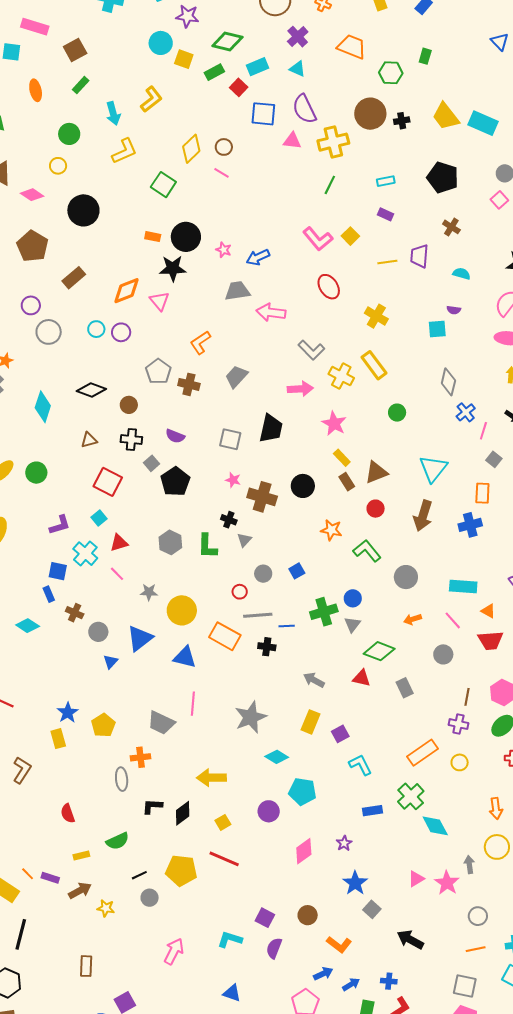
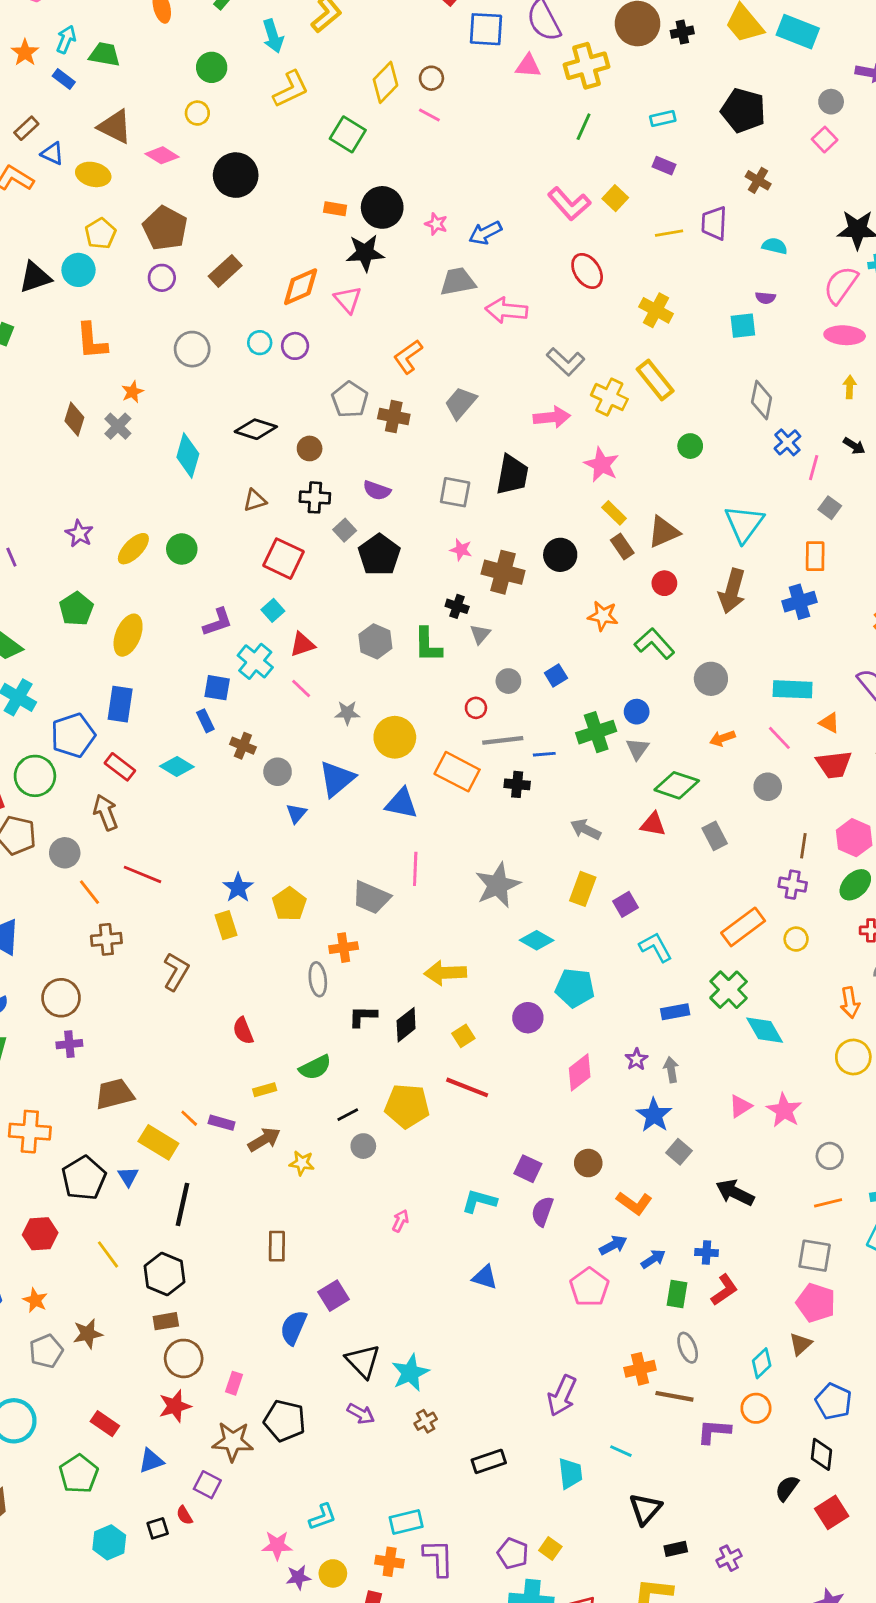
purple circle: (31, 305) -> (162, 278), moved
gray arrow: (469, 865) -> (671, 1070), moved
pink arrow: (174, 951) -> (400, 1221), size x0.6

